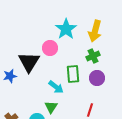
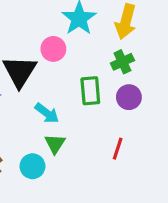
cyan arrow: (56, 87) -> (47, 113), moved

